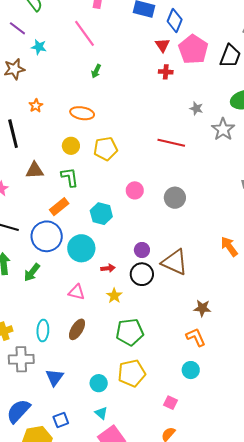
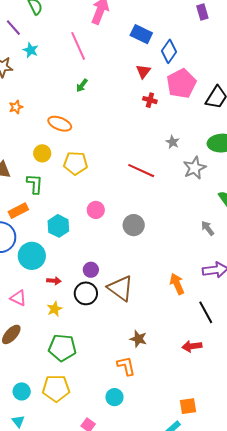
red triangle: (162, 45) -> (143, 71), moved

